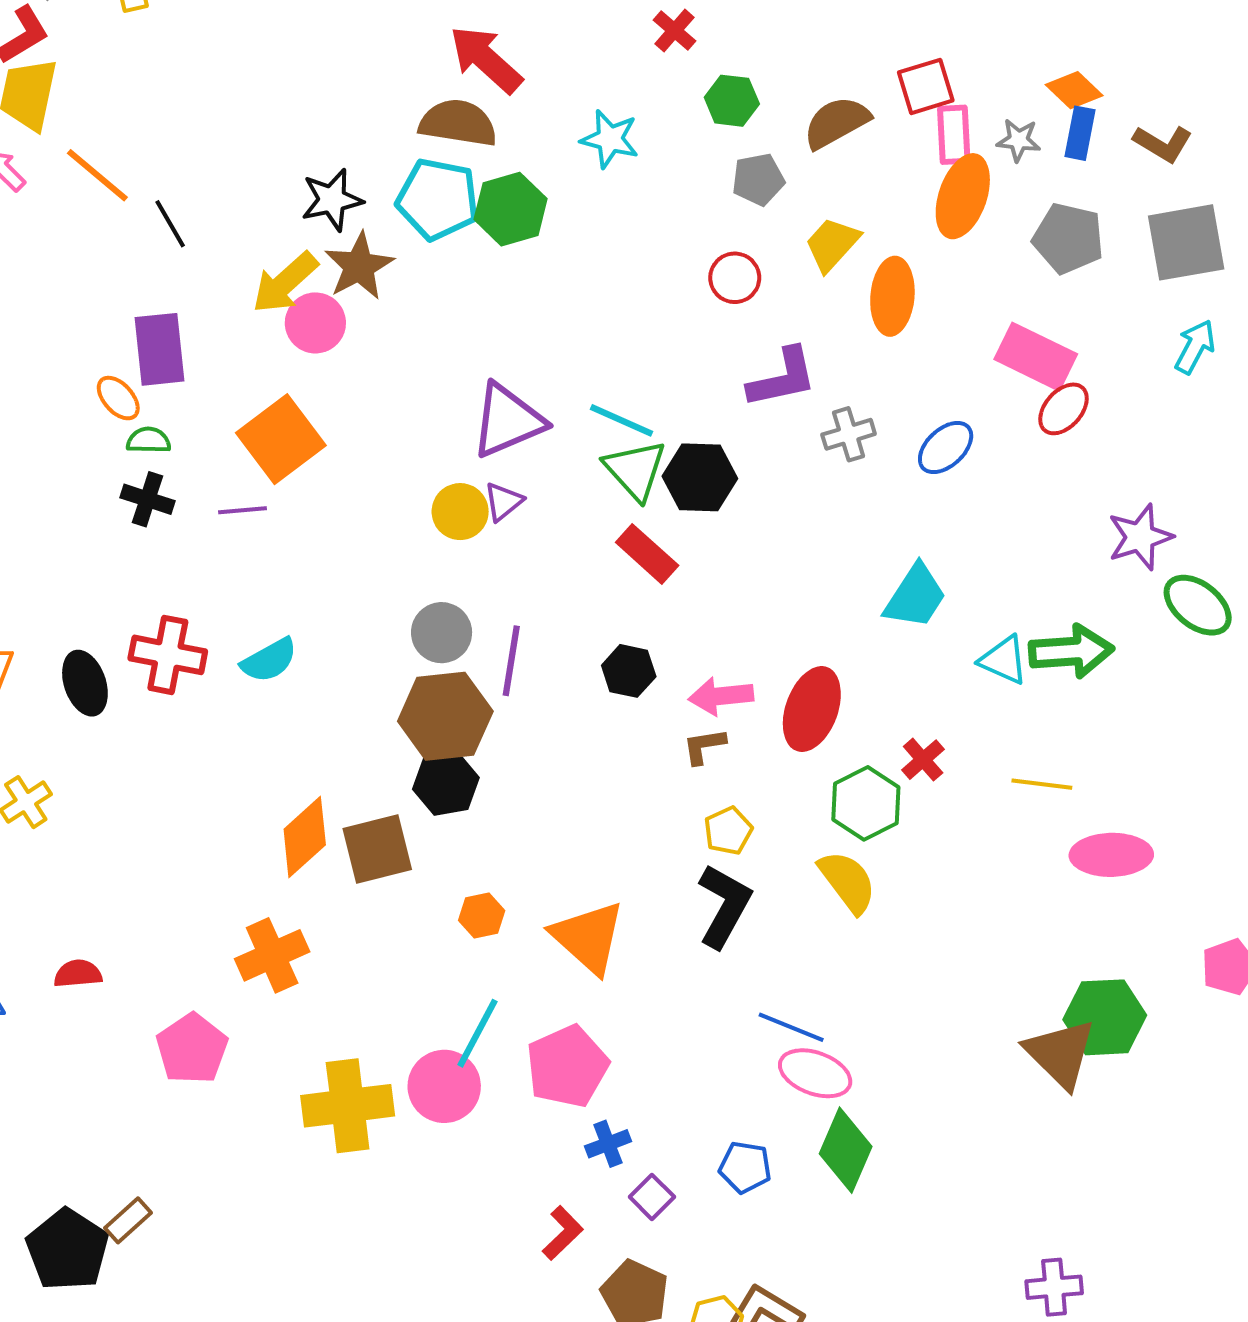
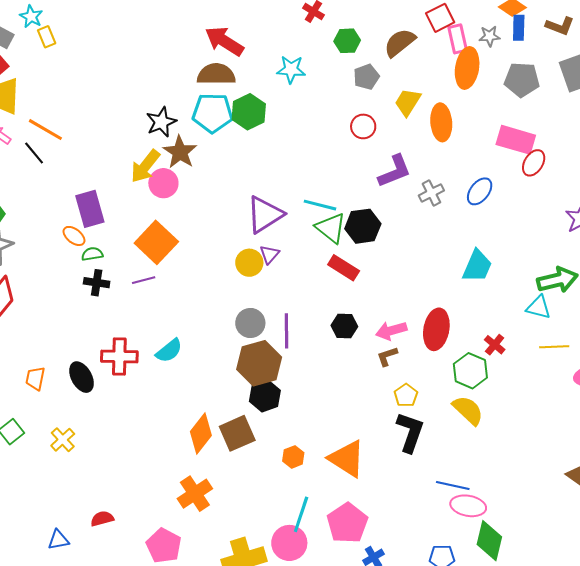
black line: (170, 224) -> (34, 153), moved
cyan triangle: (1004, 660) -> (538, 307), moved

